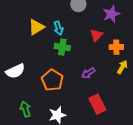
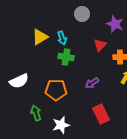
purple star: (111, 14) -> (115, 24), turned -30
orange pentagon: (52, 80) -> (56, 90), turned -30
green arrow: (25, 109) -> (36, 113), moved

